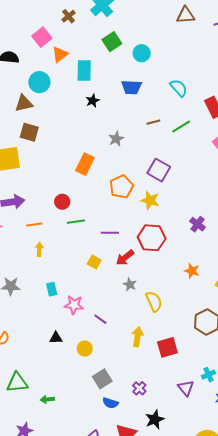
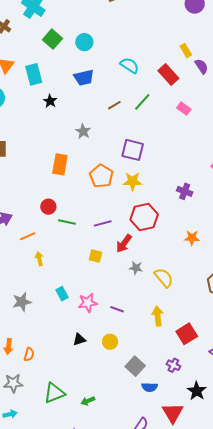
green line: (76, 222) -> (67, 222), turned 36
red square: (167, 347) -> (187, 334), moved

